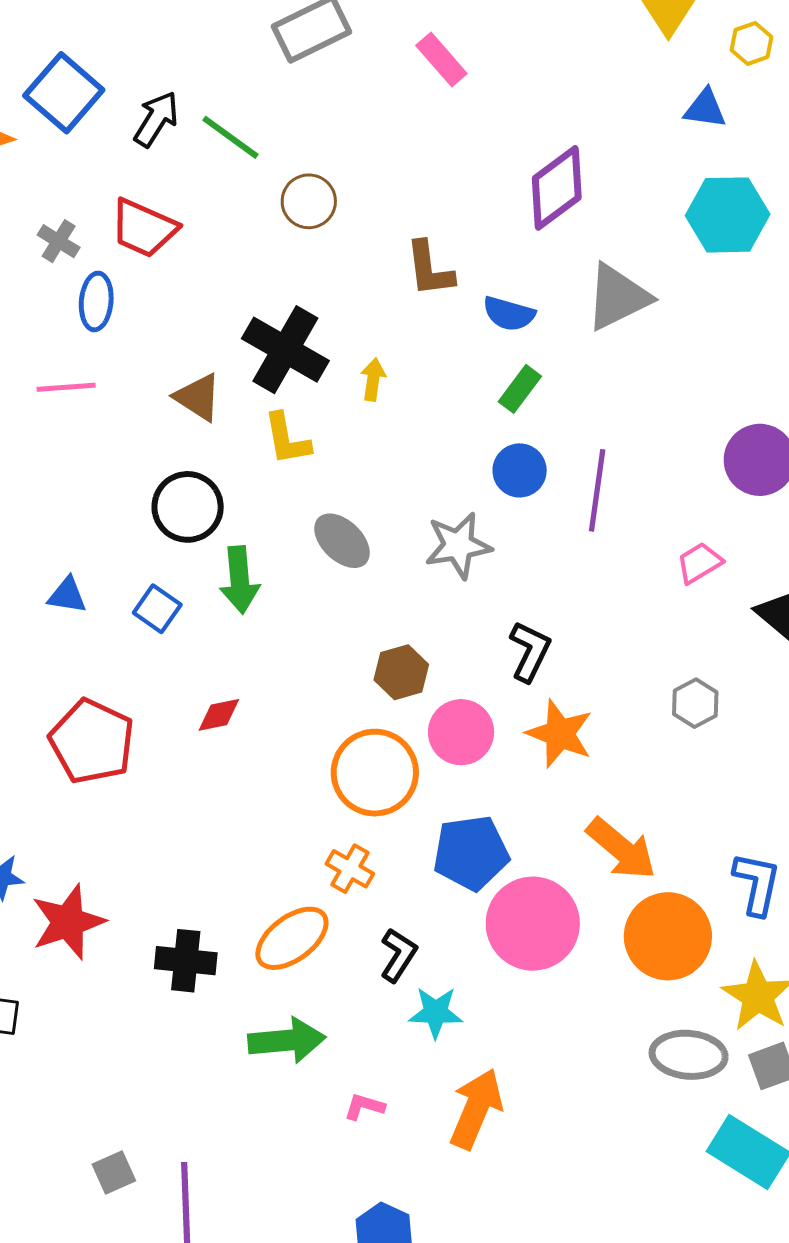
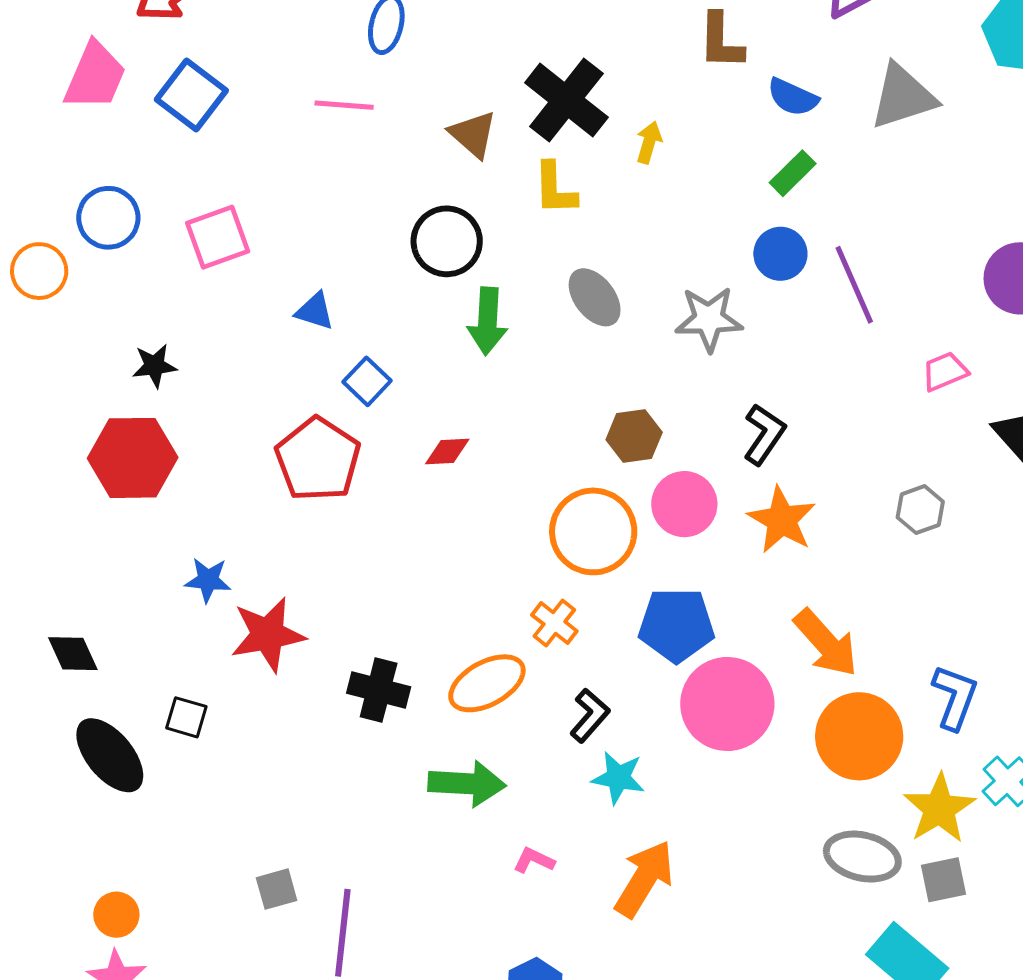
purple line: (597, 490) -> (854, 285), turned -40
blue square: (157, 609) -> (367, 381), moved

